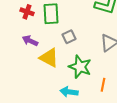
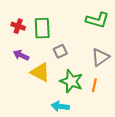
orange line: (103, 85) -> (94, 85), moved

